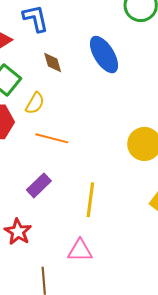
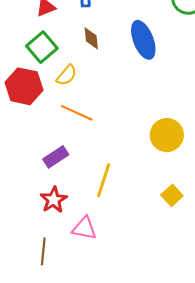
red star: (18, 232) -> (54, 200), moved

